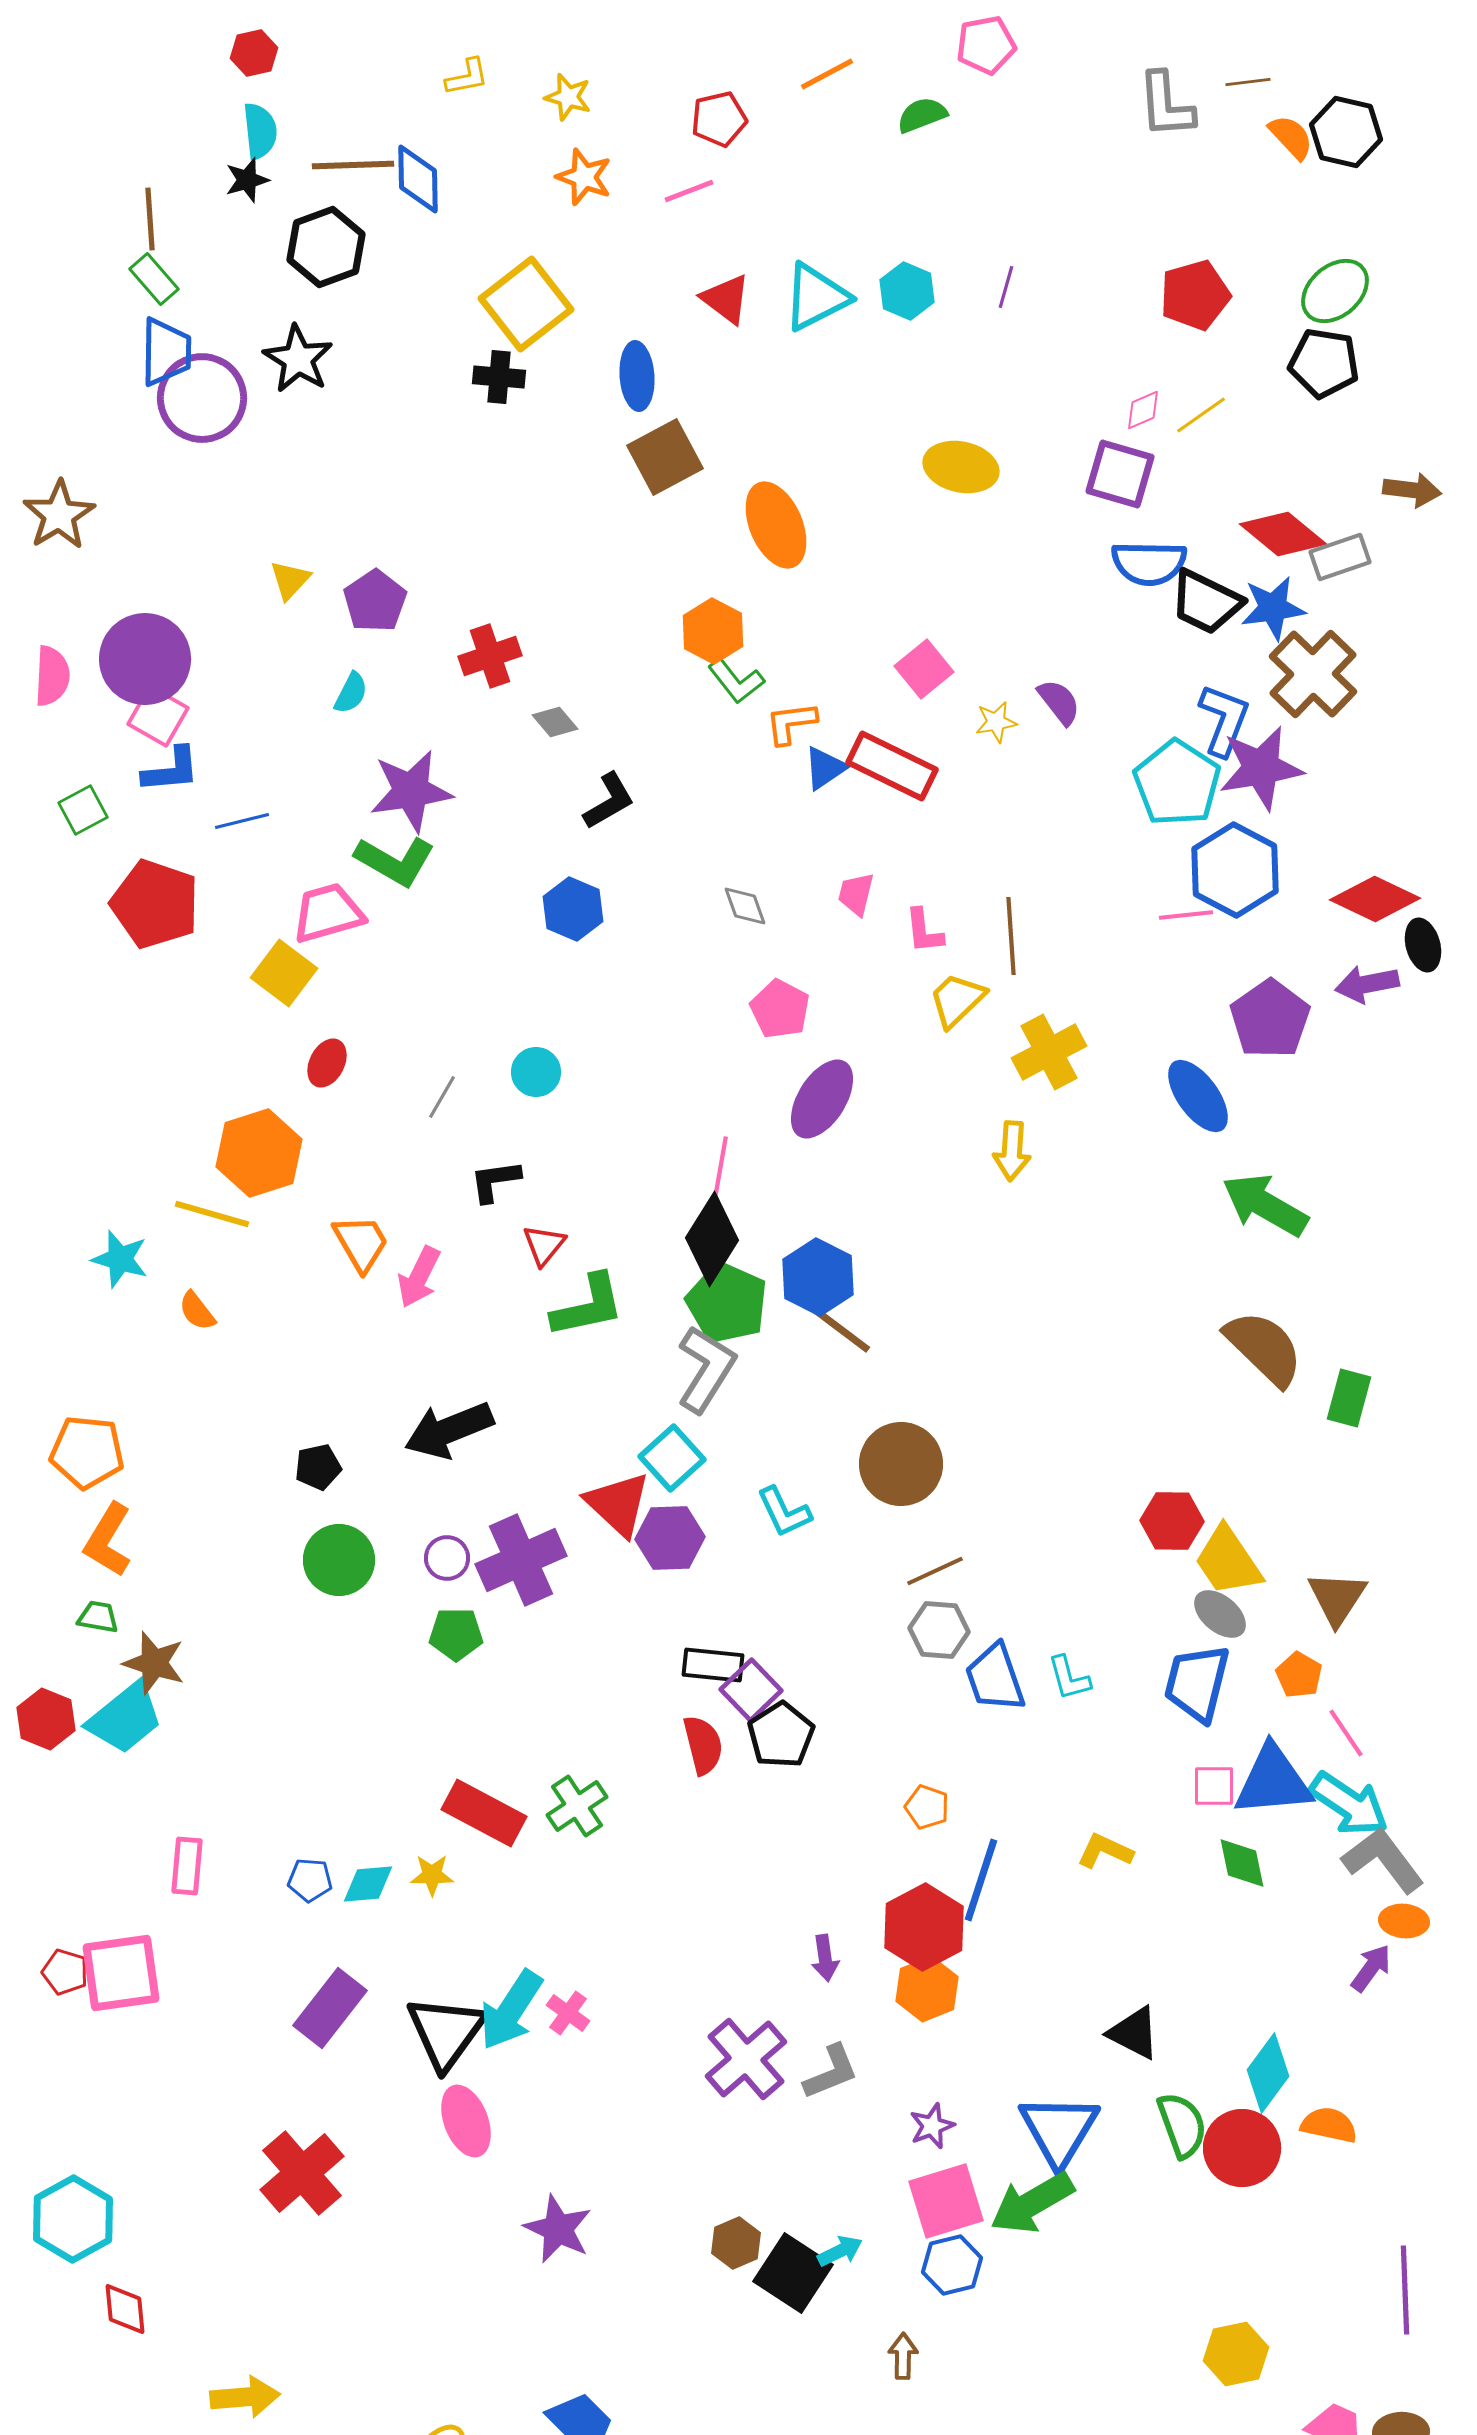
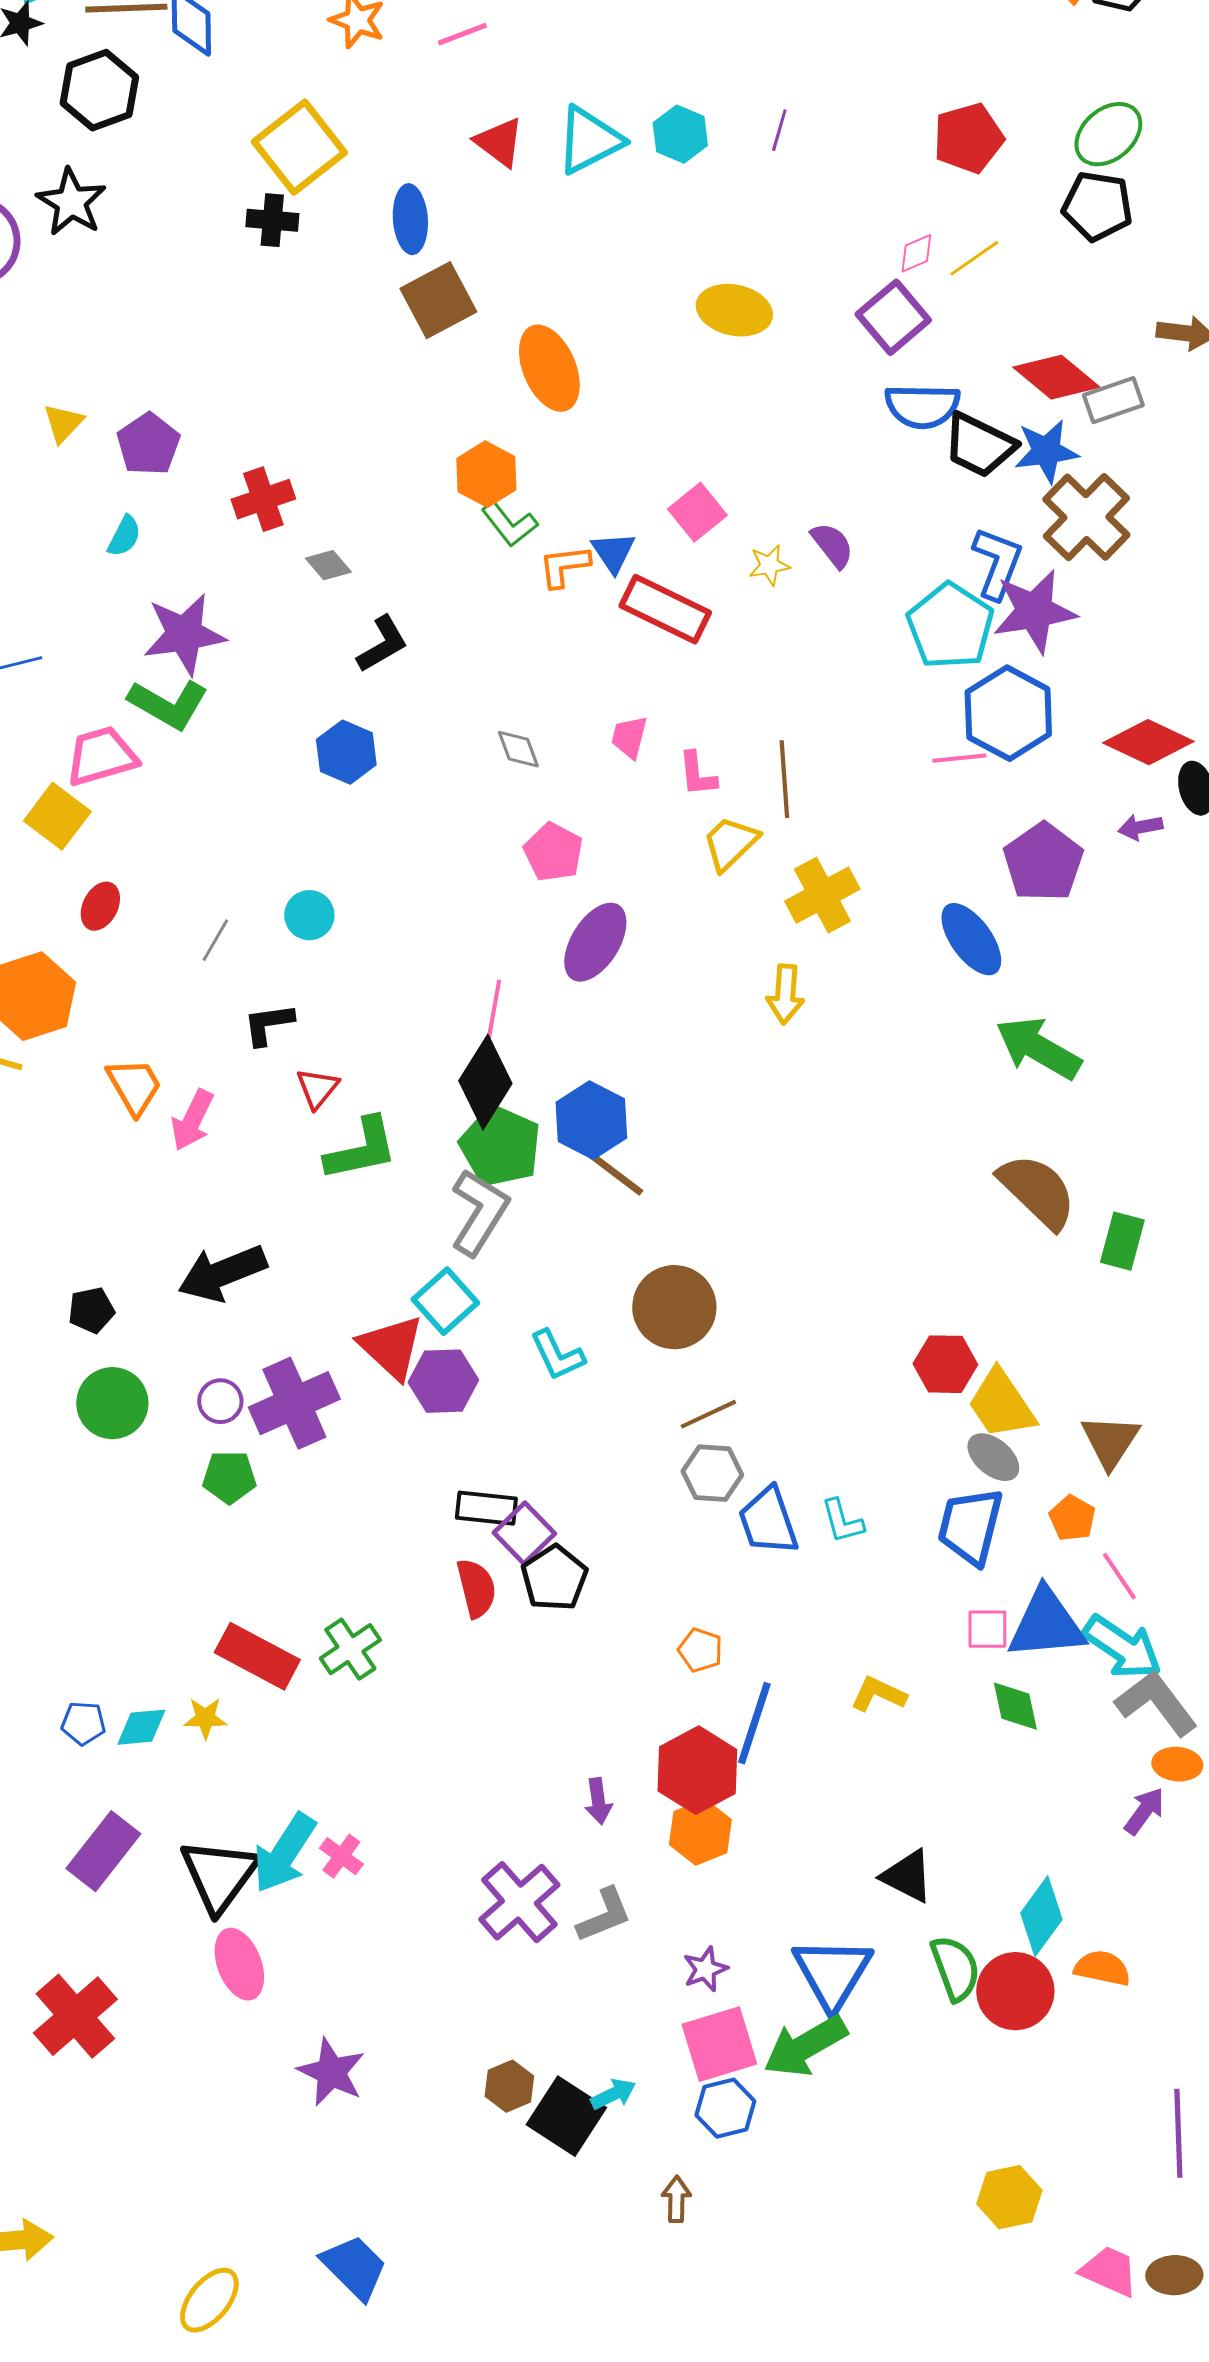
purple square: (1120, 474) -> (893, 317), turned 34
blue triangle: (825, 768) -> (613, 552), moved, turned -30
purple arrow: (1367, 984) -> (1140, 827), size x0.7

